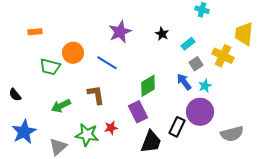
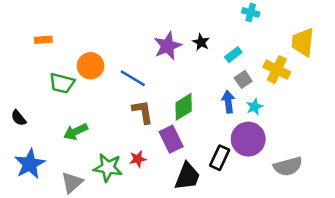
purple star: (120, 32) -> (168, 46), moved
blue arrow: (184, 82) -> (228, 102), turned 30
brown L-shape: (96, 95) -> (143, 112), moved

